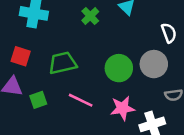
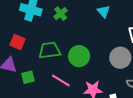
green cross: (90, 16) -> (61, 14), moved
green circle: (119, 68) -> (79, 56), moved

